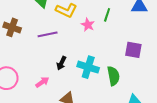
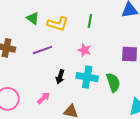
green line: (107, 15) -> (90, 21), moved
pink star: (88, 25) -> (84, 50), moved

